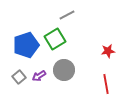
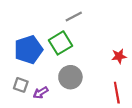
purple arrow: (39, 76) -> (41, 93), moved
gray square: (19, 77) -> (21, 85), turned -32

